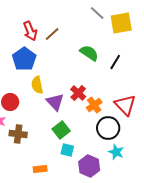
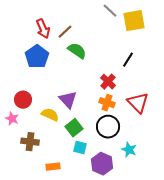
green semicircle: (89, 53) -> (77, 51), moved
yellow semicircle: (37, 85) -> (50, 115), moved, turned 126
red cross: (78, 93) -> (108, 82), moved
orange cross: (94, 105) -> (107, 103), turned -35
black circle: (108, 128) -> (108, 127), moved
brown cross: (18, 134) -> (30, 142), moved

